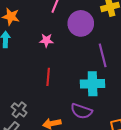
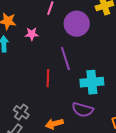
pink star: (46, 40) -> (32, 34), moved
purple line: (103, 55) -> (65, 59), moved

